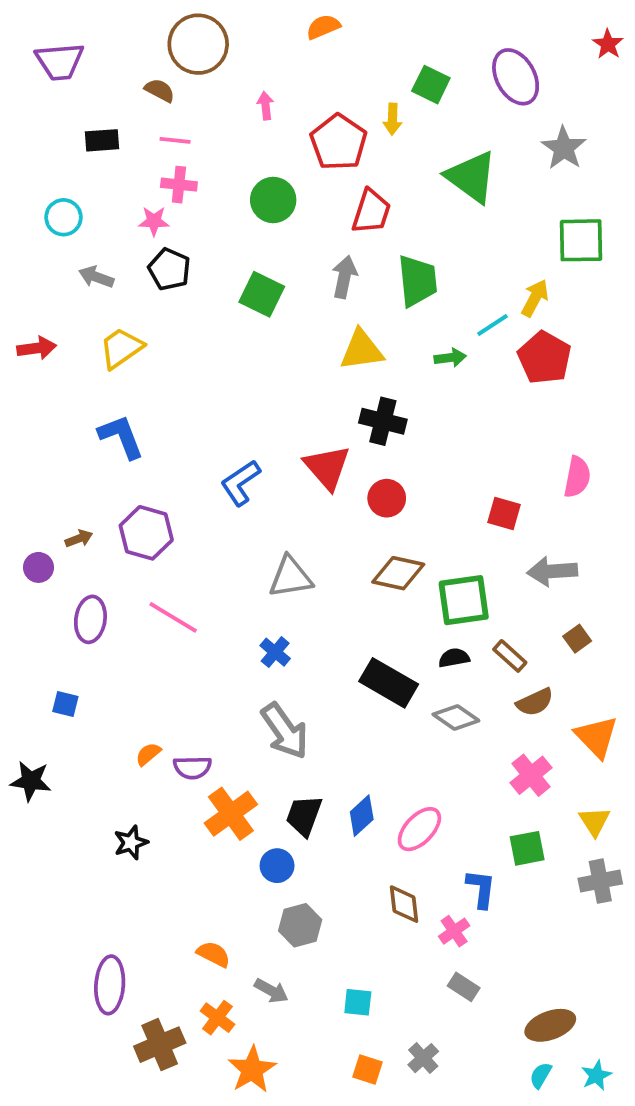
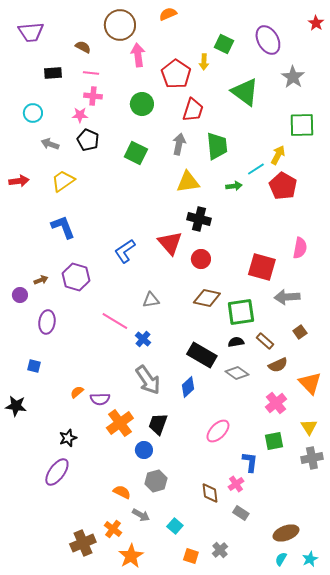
brown circle: (198, 44) -> (120, 25), moved
pink arrow: (265, 106) -> (138, 55), size x1.6
red square: (504, 514) -> (262, 267), size x1.6
gray triangle: (291, 577) -> (151, 300), size x0.7
pink line: (173, 617) -> (115, 321), moved
blue diamond: (362, 816) -> (188, 387), moved
brown diamond: (404, 904) -> (210, 493), moved
orange semicircle: (214, 954) -> (122, 492), moved
purple ellipse: (110, 985) -> (57, 472), moved, turned 32
cyan square: (358, 1002) -> (175, 526), moved, turned 35

